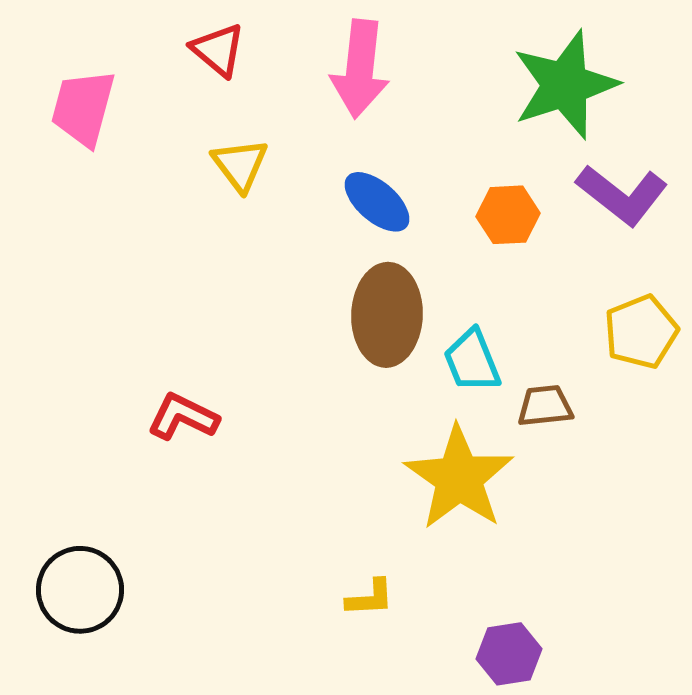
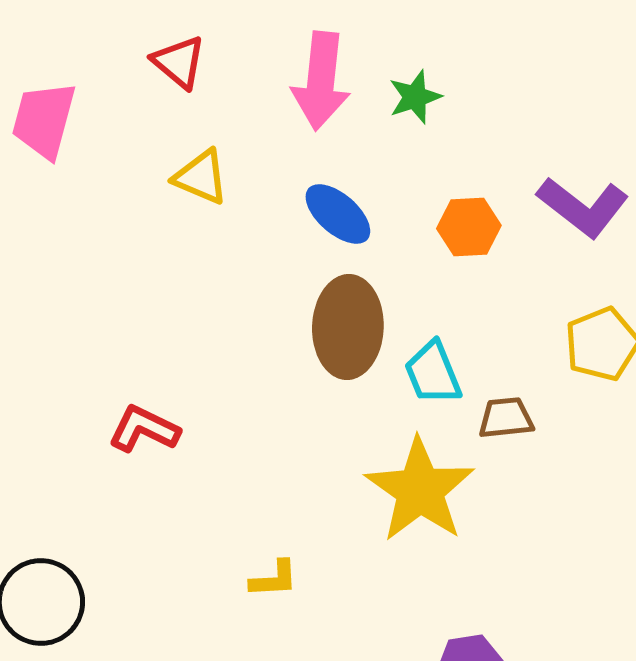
green star: (565, 85) -> (415, 97), moved, size x0.5
yellow triangle: (240, 165) -> (201, 177), turned -30
yellow L-shape: (370, 598) -> (274, 579), moved

